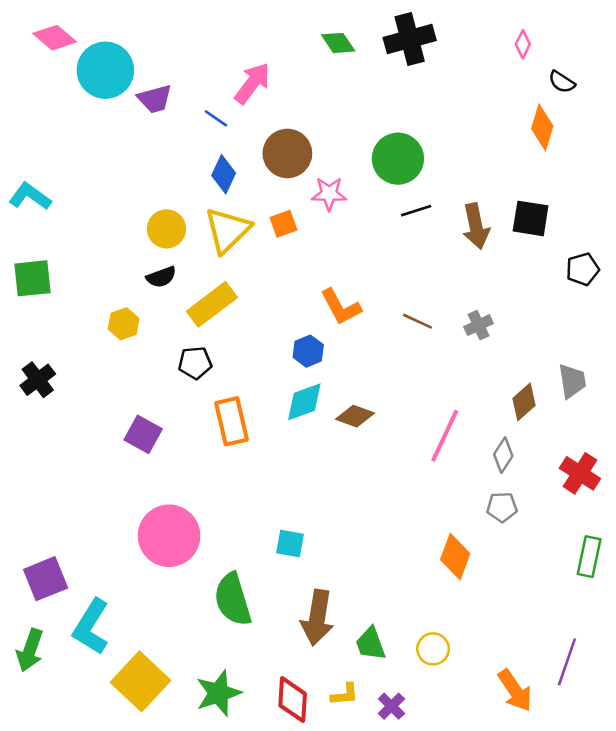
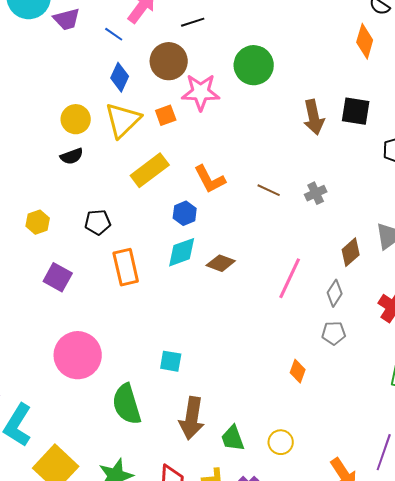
pink star: (329, 194) -> (201, 92), size x1.4
black line: (416, 211) -> (193, 22), moved
yellow rectangle: (212, 304) -> (150, 170), moved
yellow hexagon: (124, 324) -> (38, 222), moved
orange diamond: (455, 557) -> (298, 371), size x0.7

